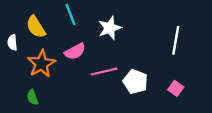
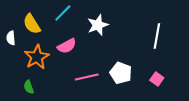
cyan line: (71, 15) -> (63, 13), turned 66
pink line: (104, 72) -> (87, 77), moved

